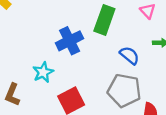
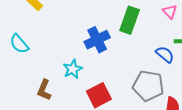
blue semicircle: (129, 55) -> (165, 54), moved

